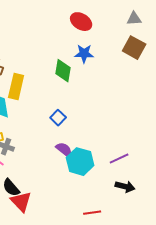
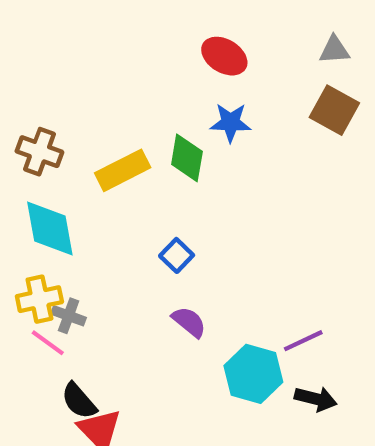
yellow rectangle: (16, 87) -> (123, 170), moved, turned 50
cyan hexagon: (80, 162) -> (253, 374), moved

